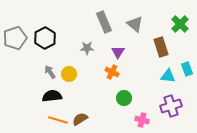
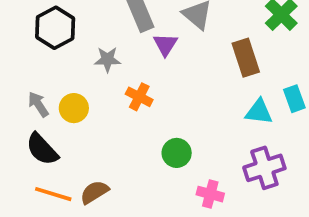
black hexagon: (45, 38) -> (55, 28), moved
purple triangle: (118, 52) -> (165, 45), moved
orange cross: (112, 72) -> (139, 97), moved
black semicircle: (52, 96) -> (42, 149), turned -126

